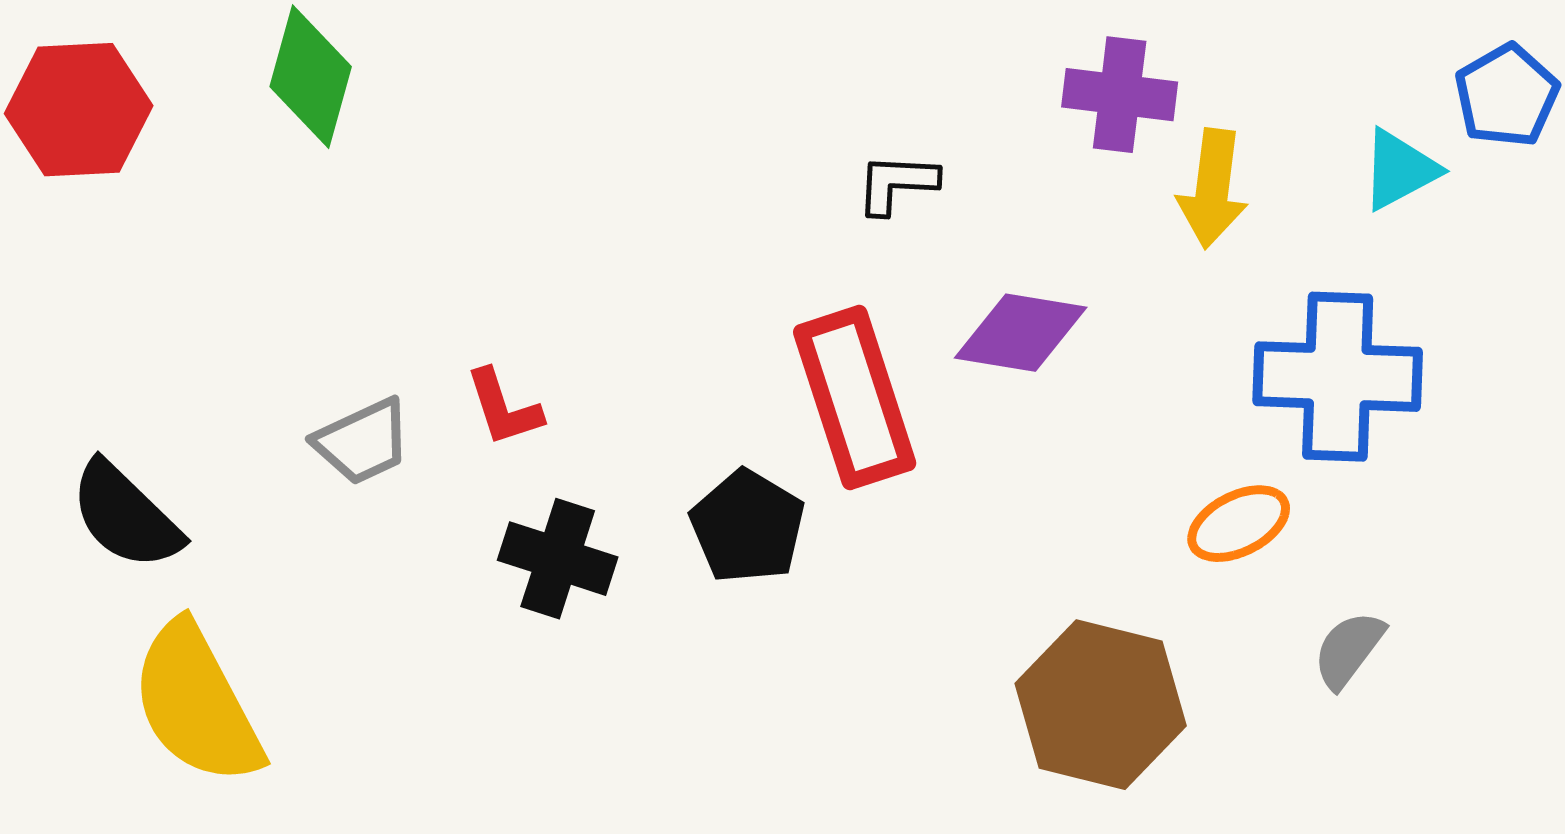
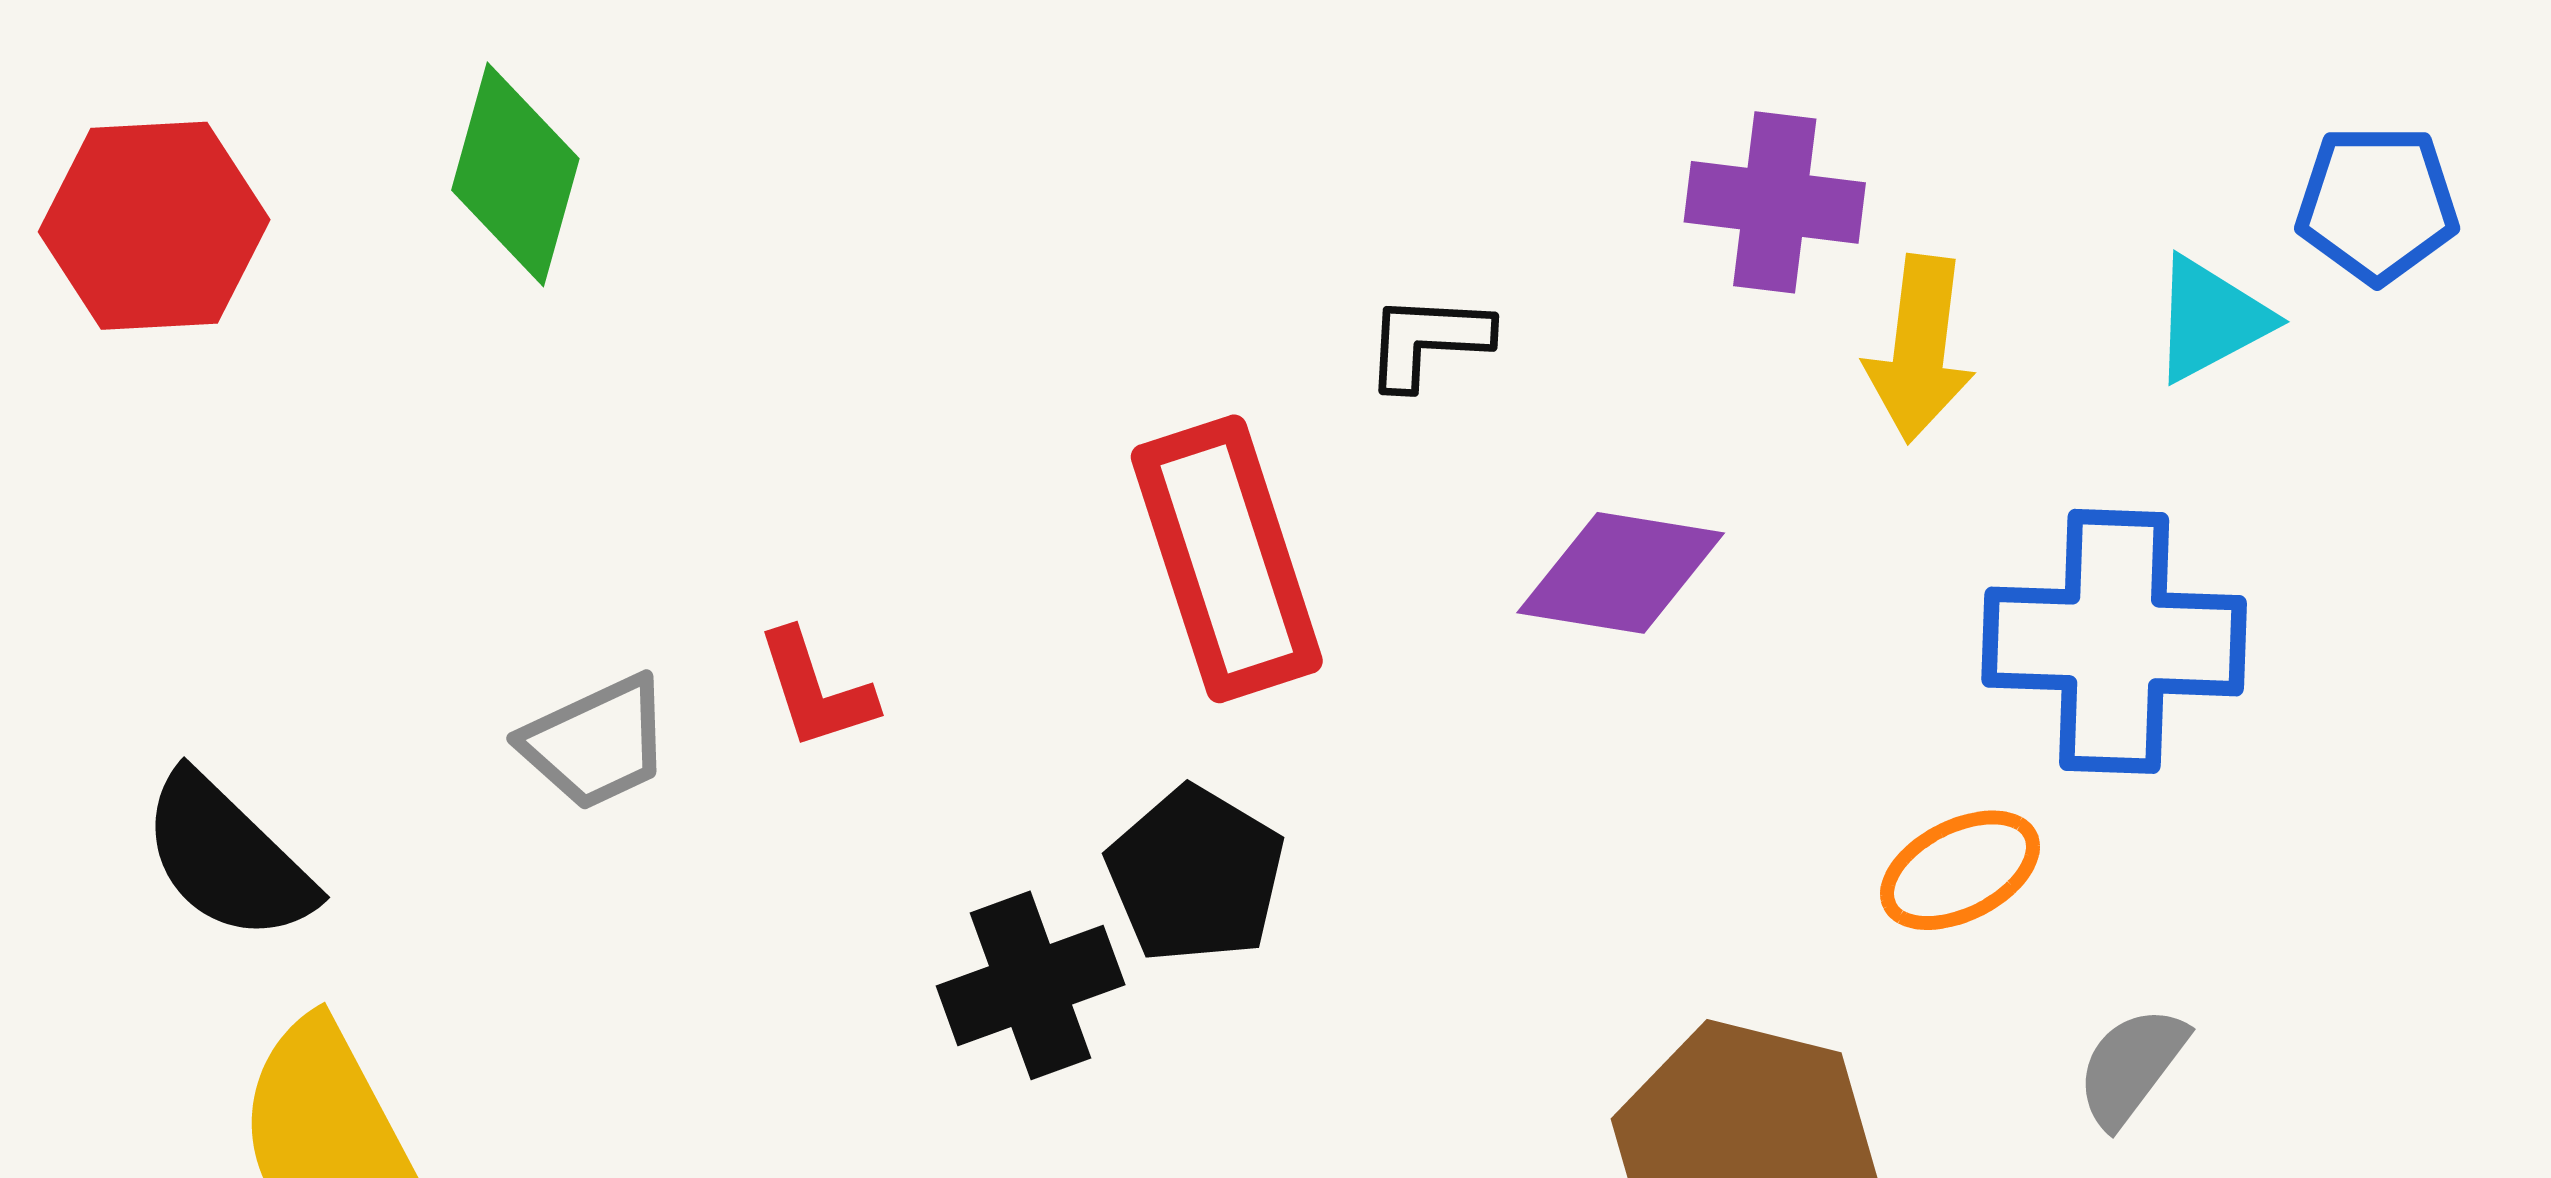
blue pentagon: (1507, 96) -> (2377, 204), turned 30
red rectangle: (855, 398) -> (1227, 559), moved
black cross: (558, 559) -> (1031, 985), moved, turned -38

